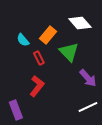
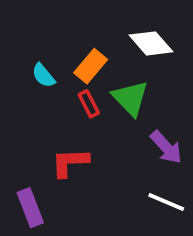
red rectangle: (39, 58) -> (89, 104), moved
red L-shape: (37, 86) -> (70, 162), turned -130
white line: (88, 107) -> (166, 202), turned 48

